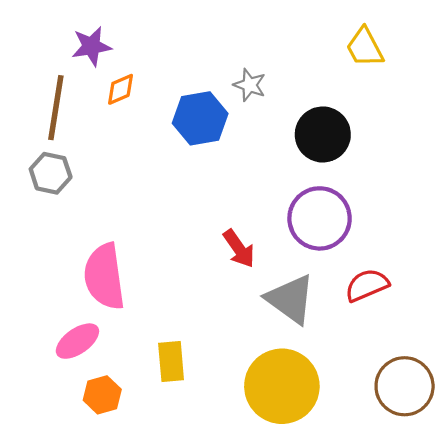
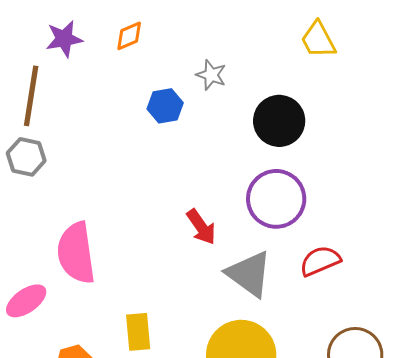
orange diamond: (120, 89) -> (129, 36), moved
blue hexagon: (200, 118) -> (165, 106), size x0.7
pink ellipse: (77, 341) -> (26, 301), moved

